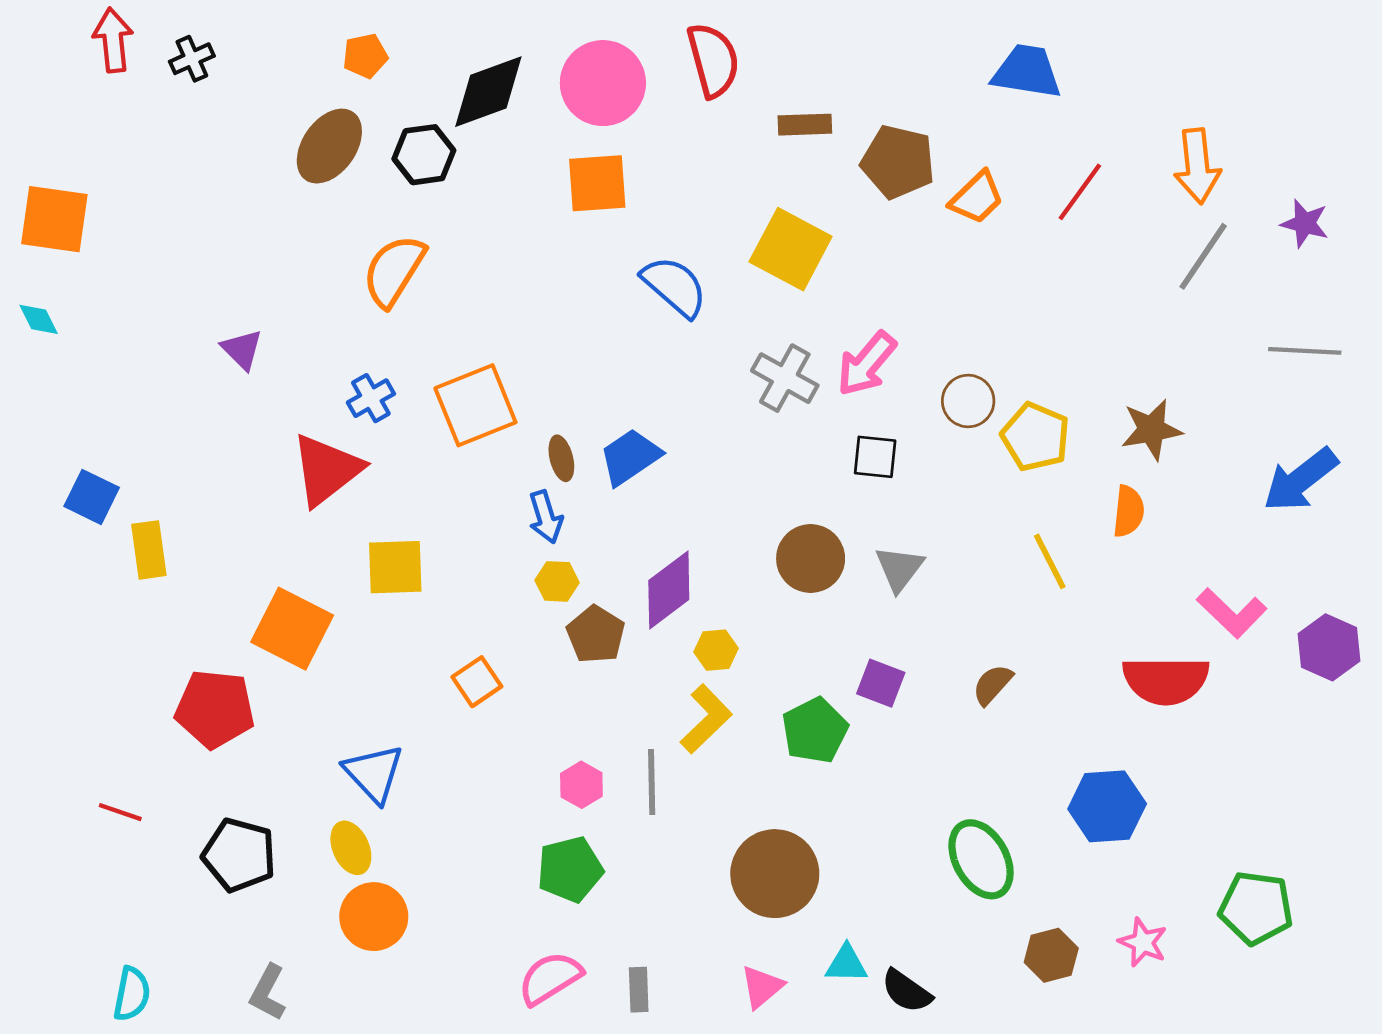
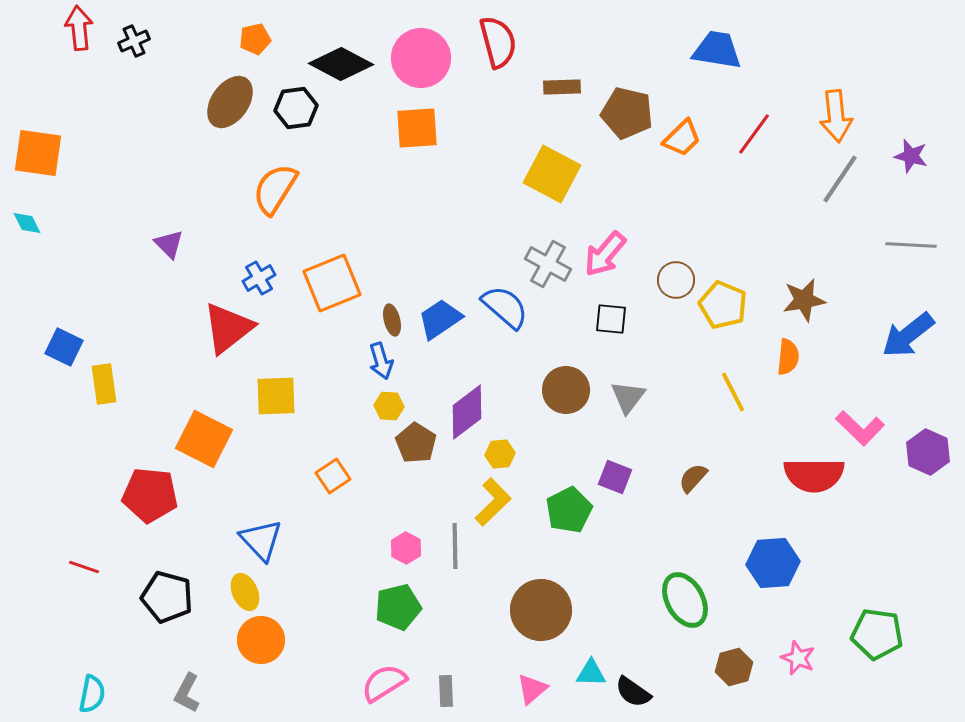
black diamond: (488, 92) -> (341, 64), turned 48
blue semicircle: (675, 286) -> (505, 307), moved

